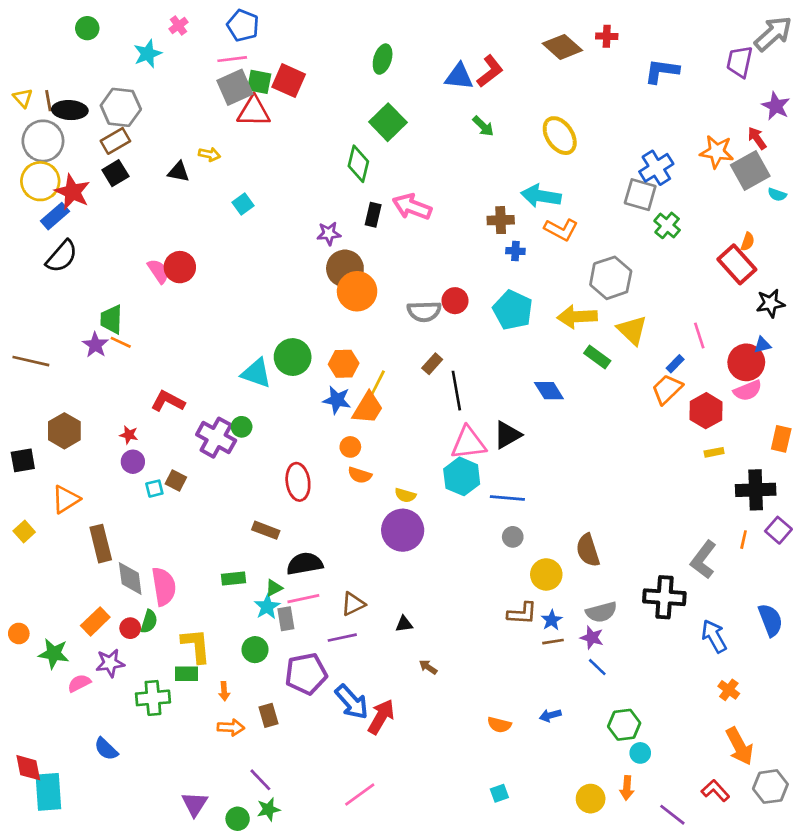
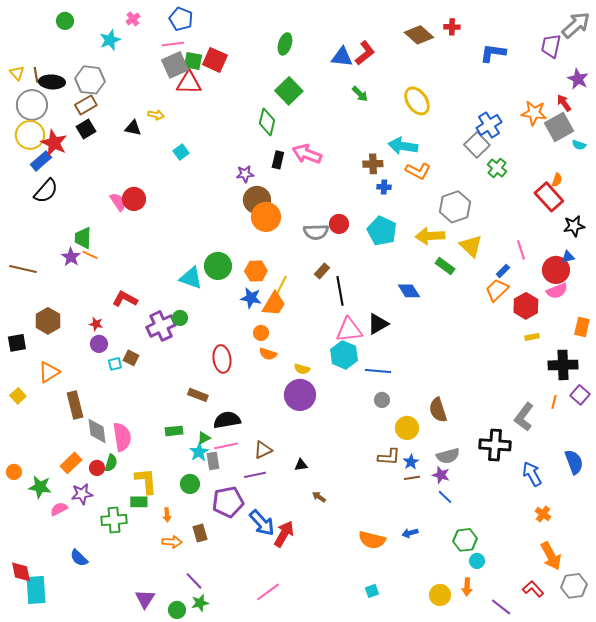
gray square: (640, 195) -> (477, 145), turned 30
purple cross: (216, 438) -> (161, 326), turned 36
orange semicircle: (499, 725) -> (372, 540), size x1.5

